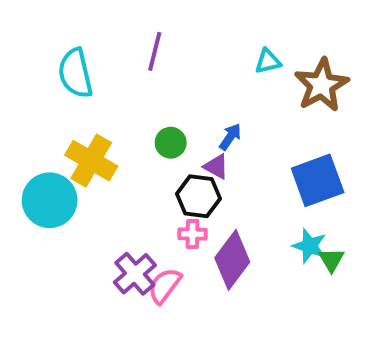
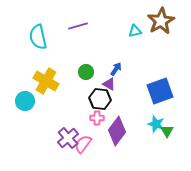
purple line: (155, 51) -> (78, 26), turned 60
brown star: (321, 85) -> (161, 21), moved
cyan circle: (50, 200) -> (25, 101), size x0.7

